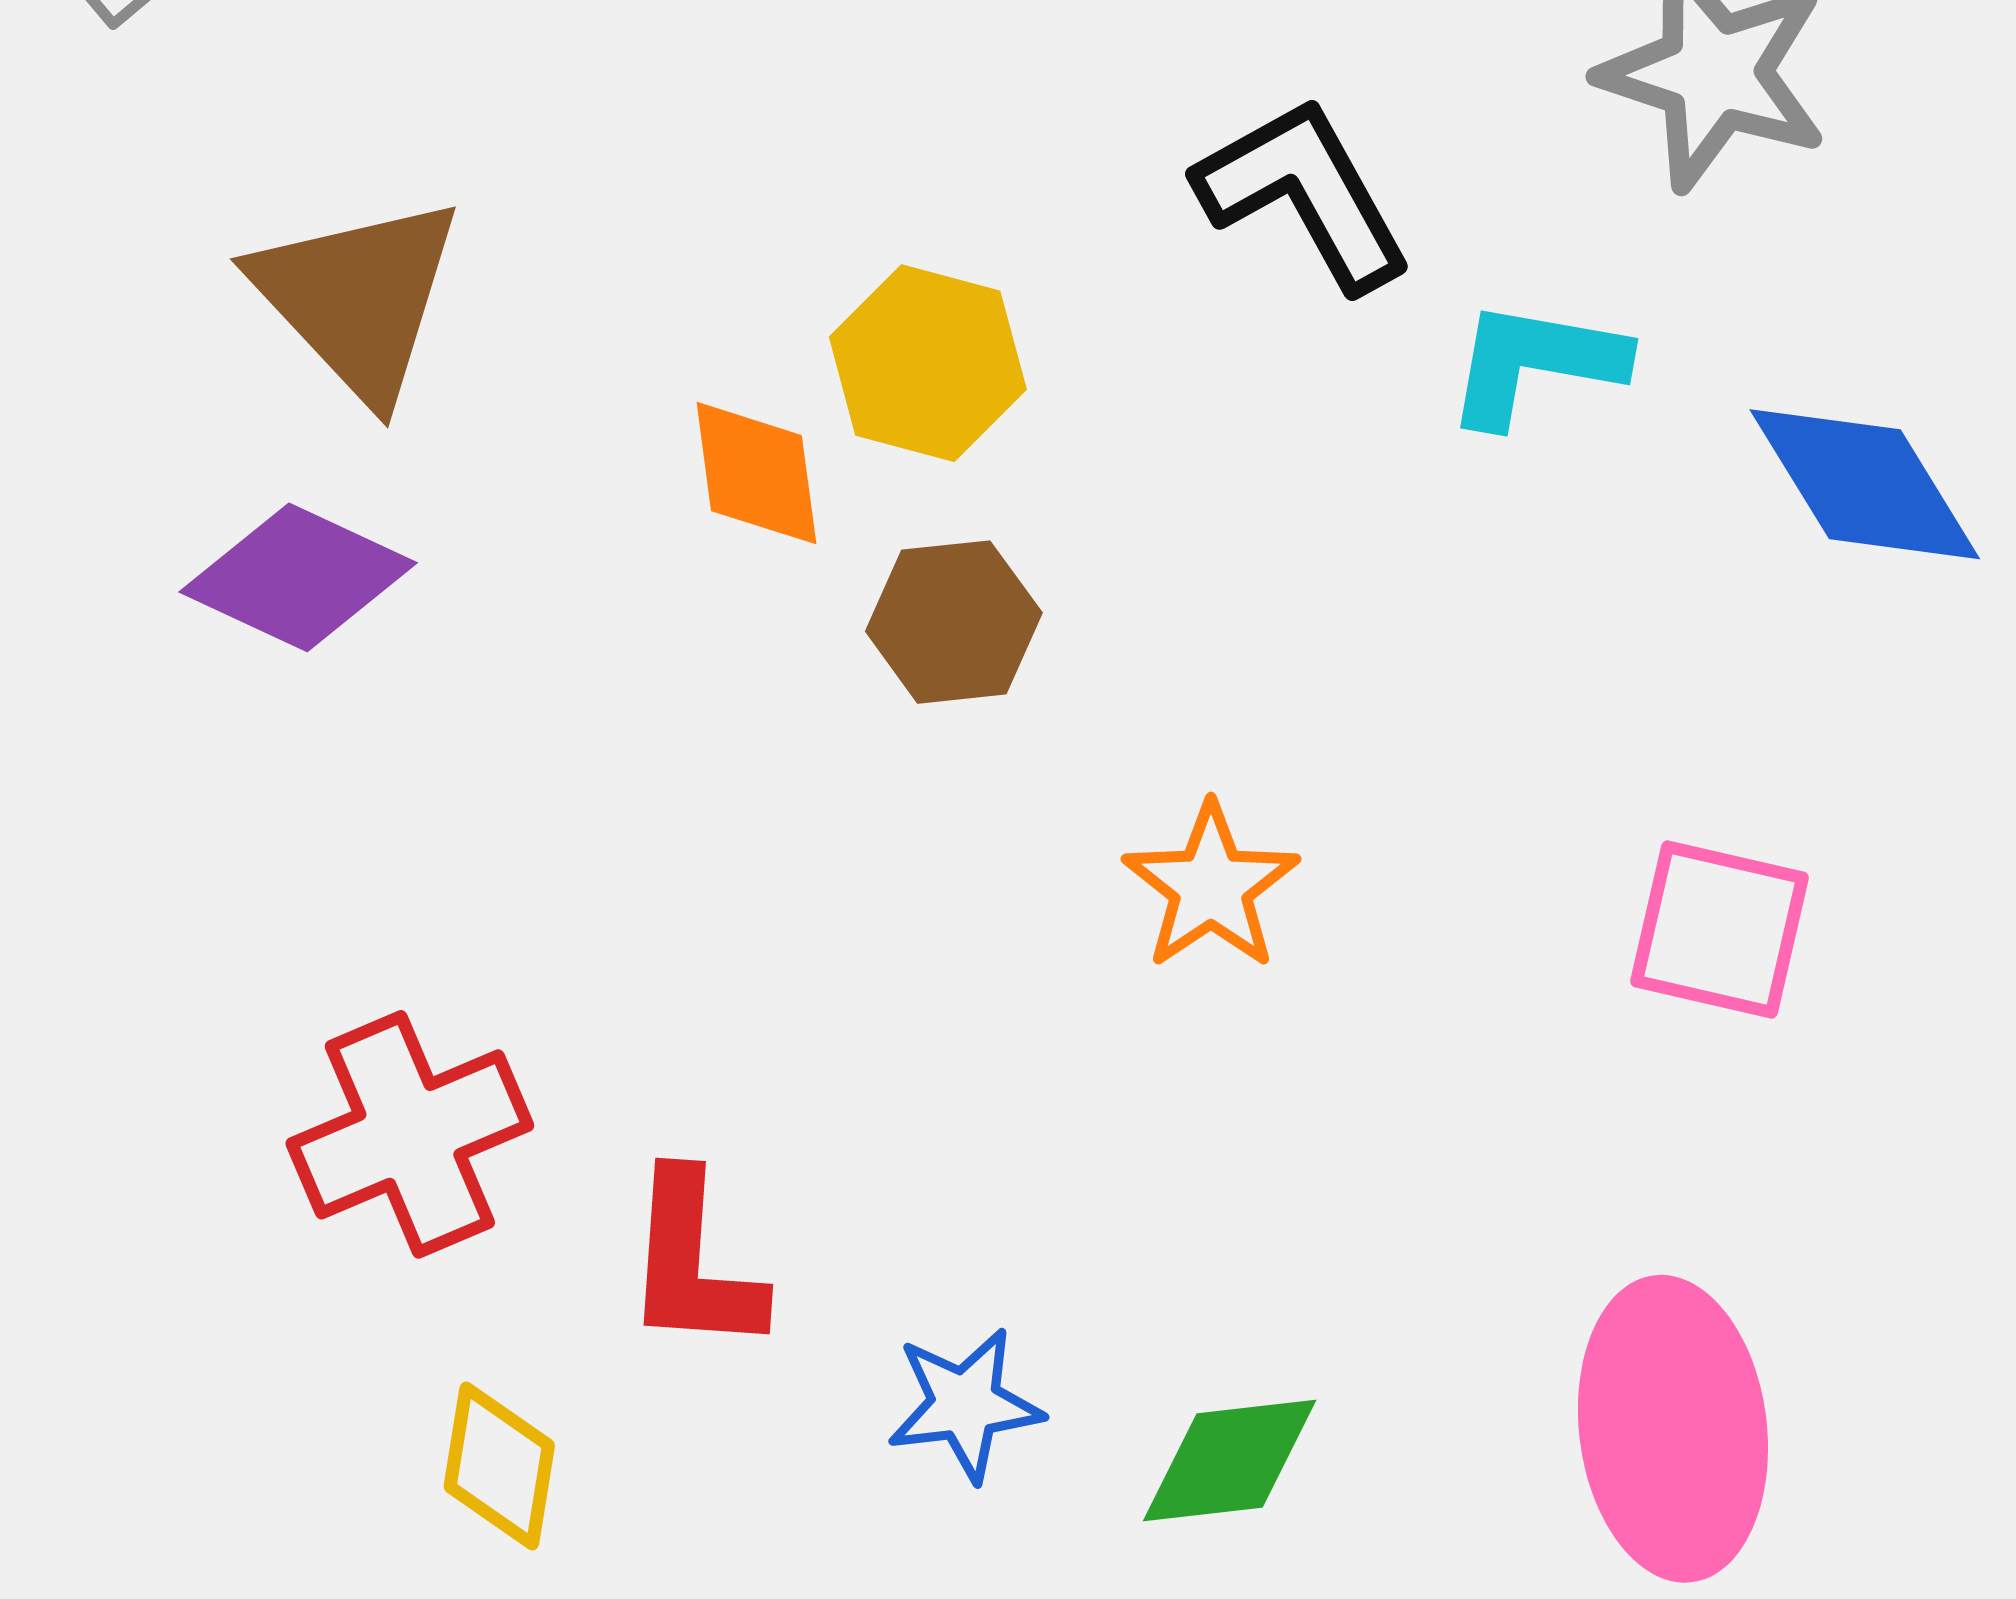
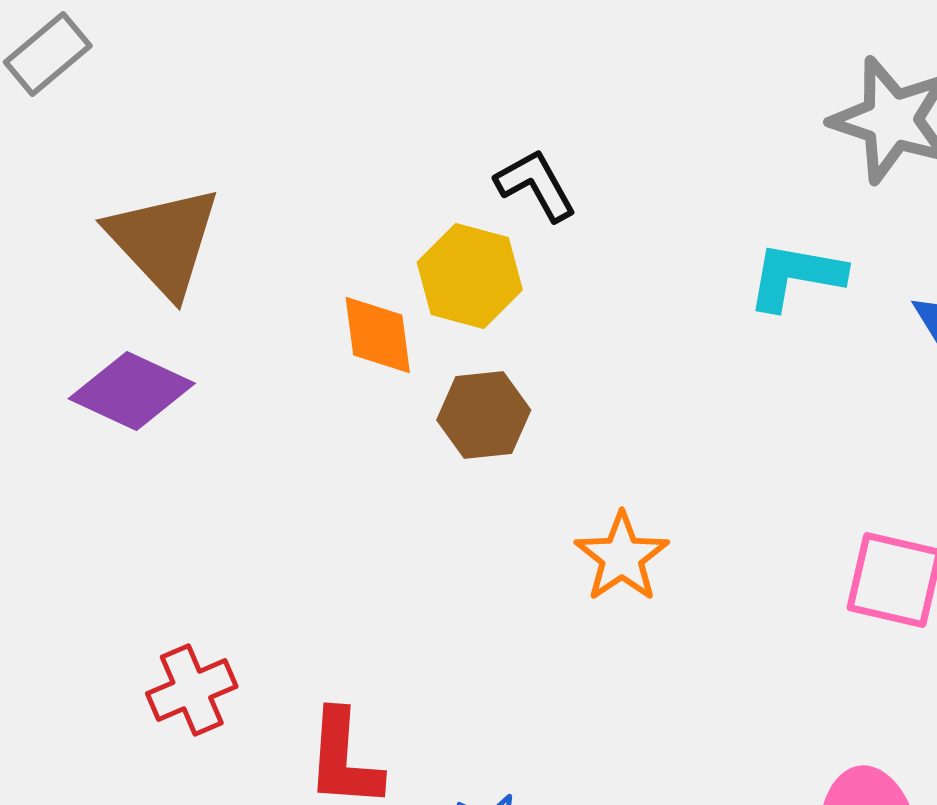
black L-shape: (1304, 194) -> (536, 185), moved, size x0.7
red cross: (410, 1134) -> (192, 690), size x0.7

